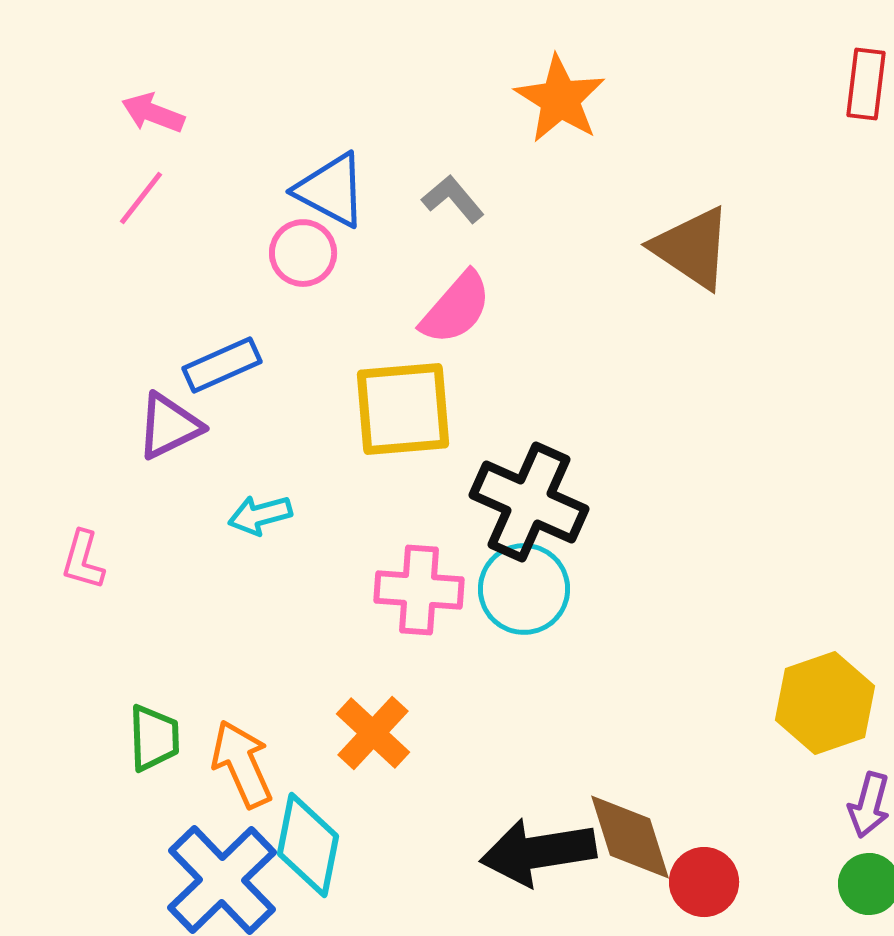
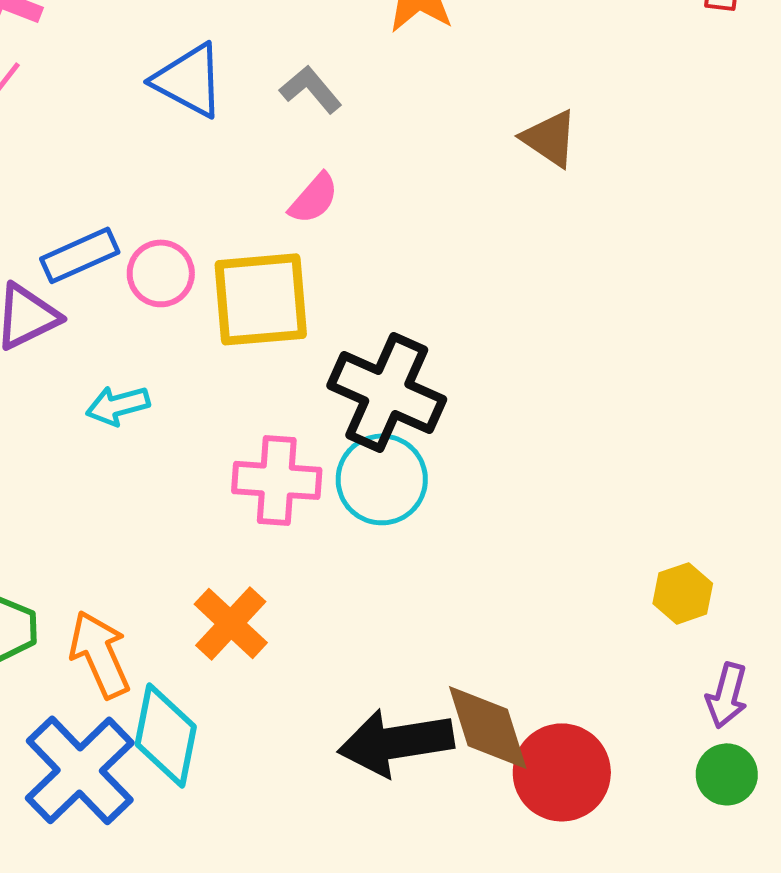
brown triangle: (692, 248) -> (550, 138), size x0.7
pink circle: (303, 253) -> (161, 273), moved
pink semicircle: (456, 308) -> (314, 198), size x0.7
yellow hexagon: (825, 703) -> (683, 593), size x0.6
red circle: (704, 882) -> (562, 772), size x1.4

